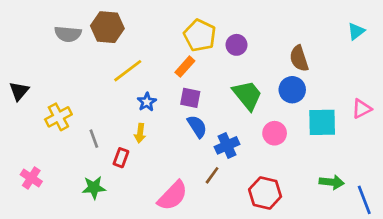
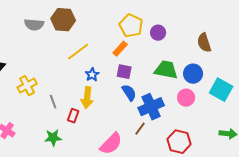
blue circle: (292, 90) -> (193, 74), moved
green trapezoid: (247, 95) -> (166, 70), turned -40
cyan square: (322, 122) -> (221, 90), turned 30
yellow arrow: (140, 133) -> (87, 98), size x1.5
blue cross: (227, 145) -> (151, 107), size x1.4

